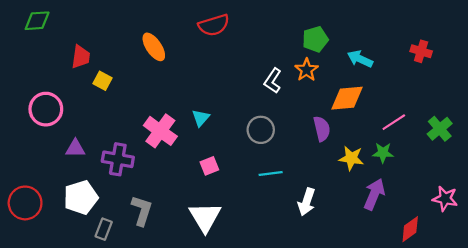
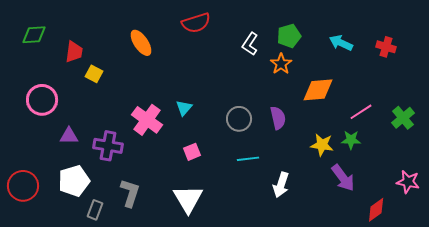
green diamond: (37, 21) -> (34, 35), moved
cyan arrow: (360, 59) -> (341, 43), moved
white L-shape: (273, 81) -> (250, 44), moved
purple semicircle: (322, 129) -> (278, 118), moved
purple arrow: (374, 194) -> (343, 178), turned 120

